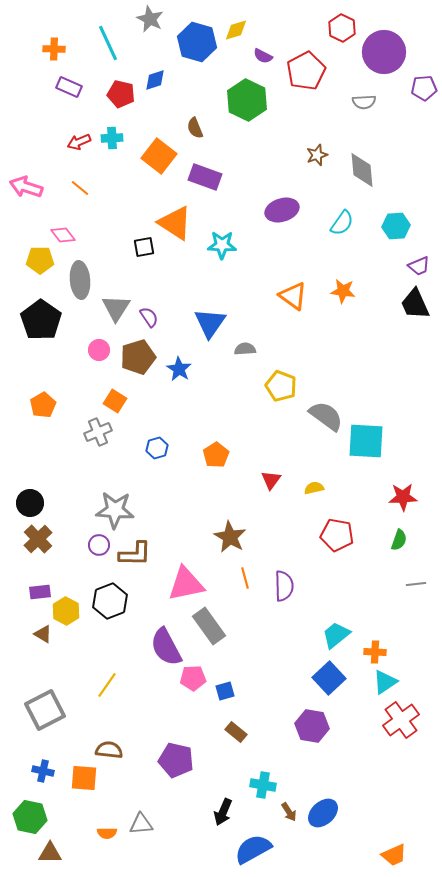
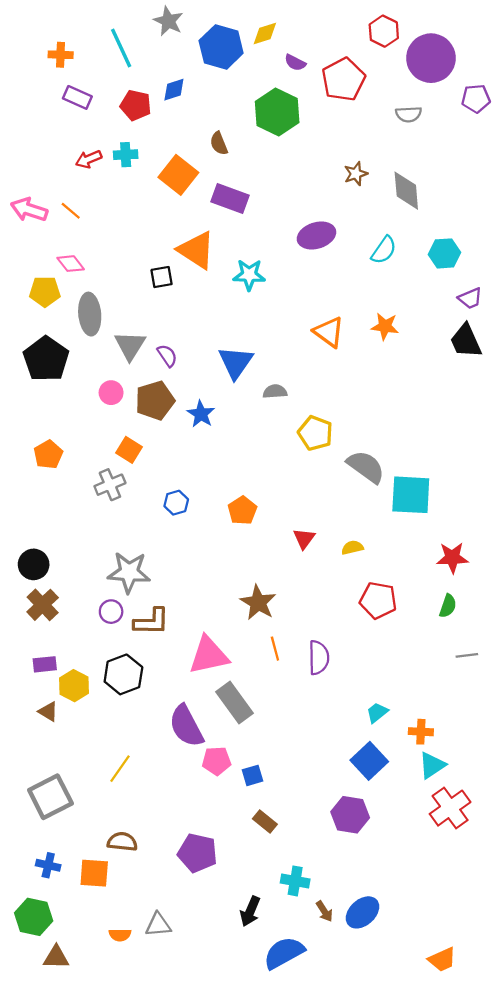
orange line: (80, 188) -> (71, 211), moved
cyan trapezoid: (336, 635) -> (377, 713), size x0.7

